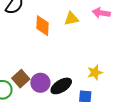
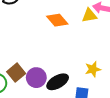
yellow triangle: (71, 19) -> (89, 15), moved
orange diamond: (43, 26) -> (57, 20), moved, turned -45

